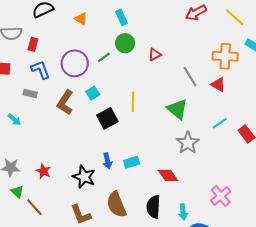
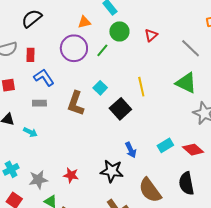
orange triangle: (81, 19) -> (84, 22), moved, turned -32
purple circle: (75, 63) -> (74, 48), moved
cyan rectangle: (132, 162) -> (165, 145), moved

